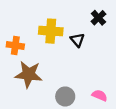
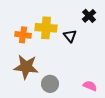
orange cross: (15, 45) -> (23, 35), moved
gray circle: (65, 96) -> (50, 84), moved

